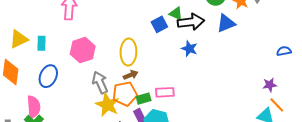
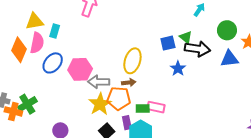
blue star: (189, 49) -> (178, 68), moved
pink hexagon: (83, 50) -> (80, 69), moved
gray arrow: (100, 83) -> (99, 82), turned -80
green rectangle: (144, 99) -> (143, 108), moved
pink semicircle: (34, 107) -> (37, 43), moved

